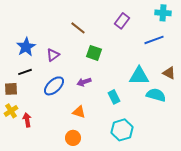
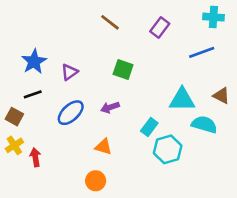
brown line: (78, 28) -> (110, 22), moved
brown square: (11, 89) -> (14, 117), turned 32
cyan rectangle: (114, 97) -> (149, 127), turned 64
cyan hexagon: (122, 130) -> (168, 149), moved

